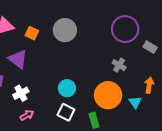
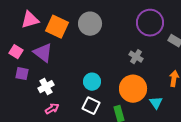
orange square: (32, 33) -> (57, 27), size x1.6
gray cross: (119, 65) -> (136, 57), moved
cyan triangle: (135, 102) -> (156, 103), moved

